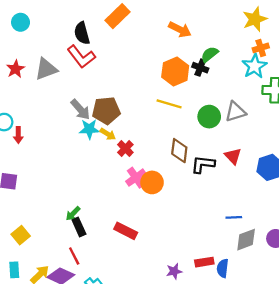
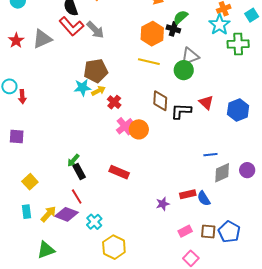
gray arrow: (80, 110) -> (95, 30), moved
gray triangle: (235, 112) -> (190, 56), moved
yellow arrow: (108, 134) -> (98, 91), turned -56
blue semicircle: (223, 268) -> (204, 198), turned -35

